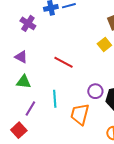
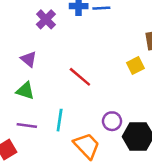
purple line: (30, 108) -> (27, 126), turned 56
orange trapezoid: (80, 114) -> (87, 146), turned 110

